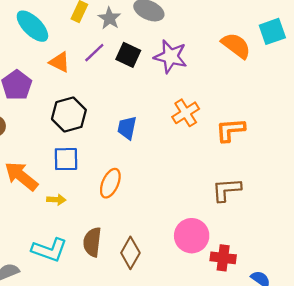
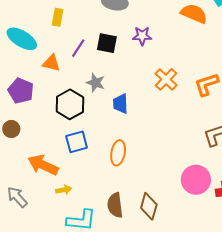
gray star: (110, 18) -> (96, 83), moved
purple star: (171, 56) -> (142, 36), size x0.7
yellow arrow: (56, 200) -> (64, 190), moved

